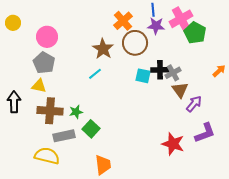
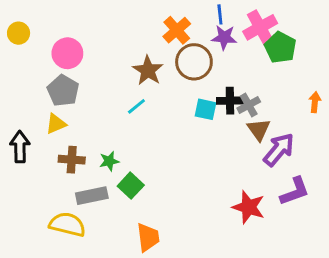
orange arrow: (219, 71) -> (315, 102), turned -40
yellow triangle: (39, 86) -> (56, 124), turned -35
purple arrow: (194, 104) -> (279, 150), size x1.4
brown cross: (50, 111) -> (72, 160), size x0.7

